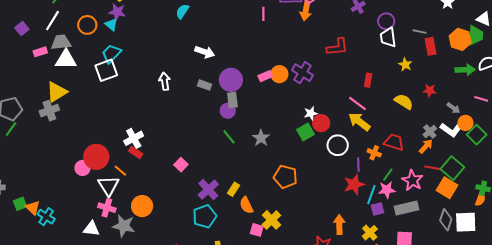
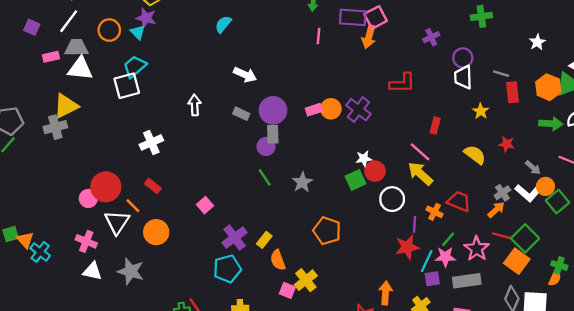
purple square: (22, 28) -> (32, 27), turned -32
white cross: (134, 138) -> (151, 142), moved
orange circle: (142, 206) -> (156, 232), moved
pink cross: (107, 208) -> (86, 241), moved

